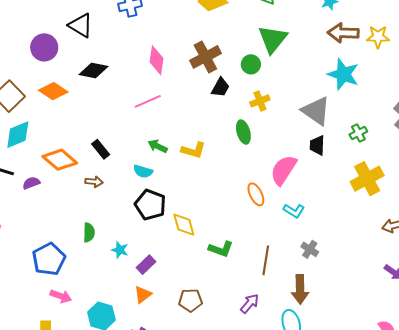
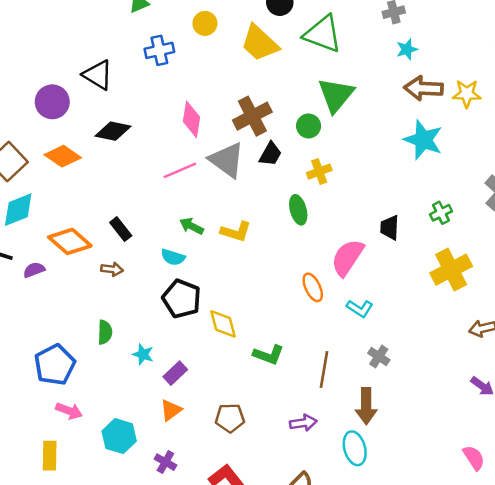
gray triangle: (316, 111) -> (227, 160), moved
purple arrow: (250, 304) -> (303, 423), turned 40

